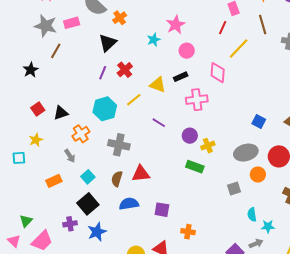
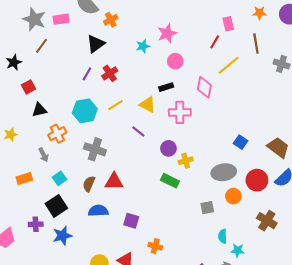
yellow triangle: (158, 85) -> (148, 105), moved
red square: (38, 109) -> (29, 87), moved

